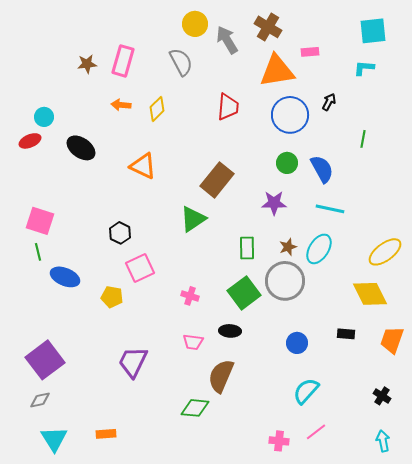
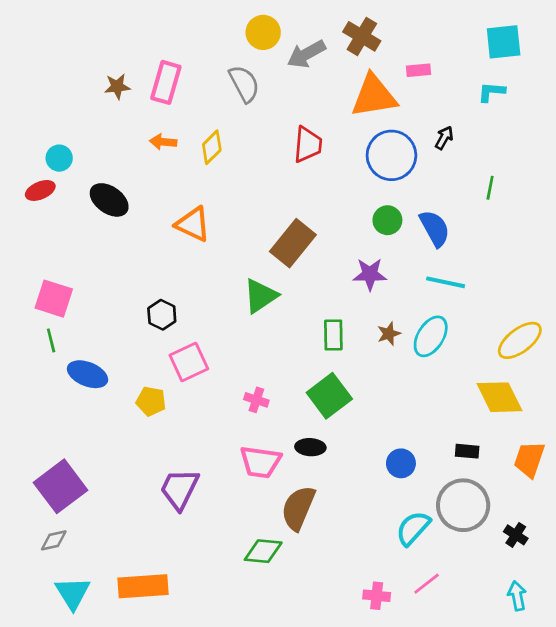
gray arrow: (227, 40) -> (306, 54), turned -88
gray circle: (285, 281) -> (463, 505), moved
pink trapezoid: (193, 342) -> (260, 462), size x1.5
orange rectangle: (106, 434) -> (143, 586), size x1.8

